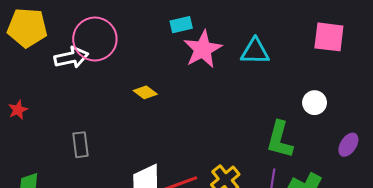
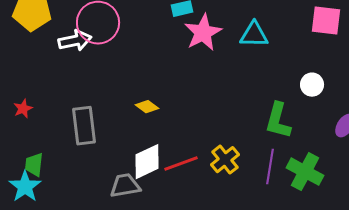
yellow diamond: (145, 92) -> (147, 107), moved
red star: (18, 110) -> (23, 109), moved
gray rectangle: (81, 145) -> (84, 126), size x1.5

